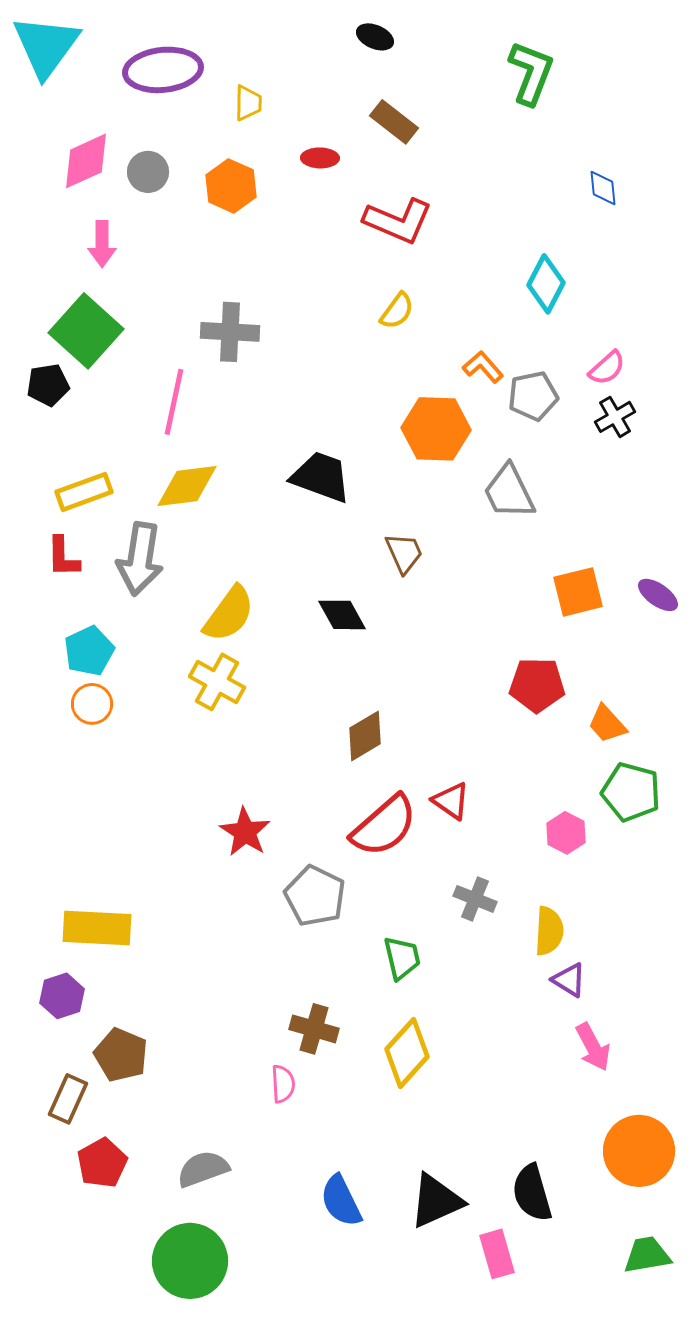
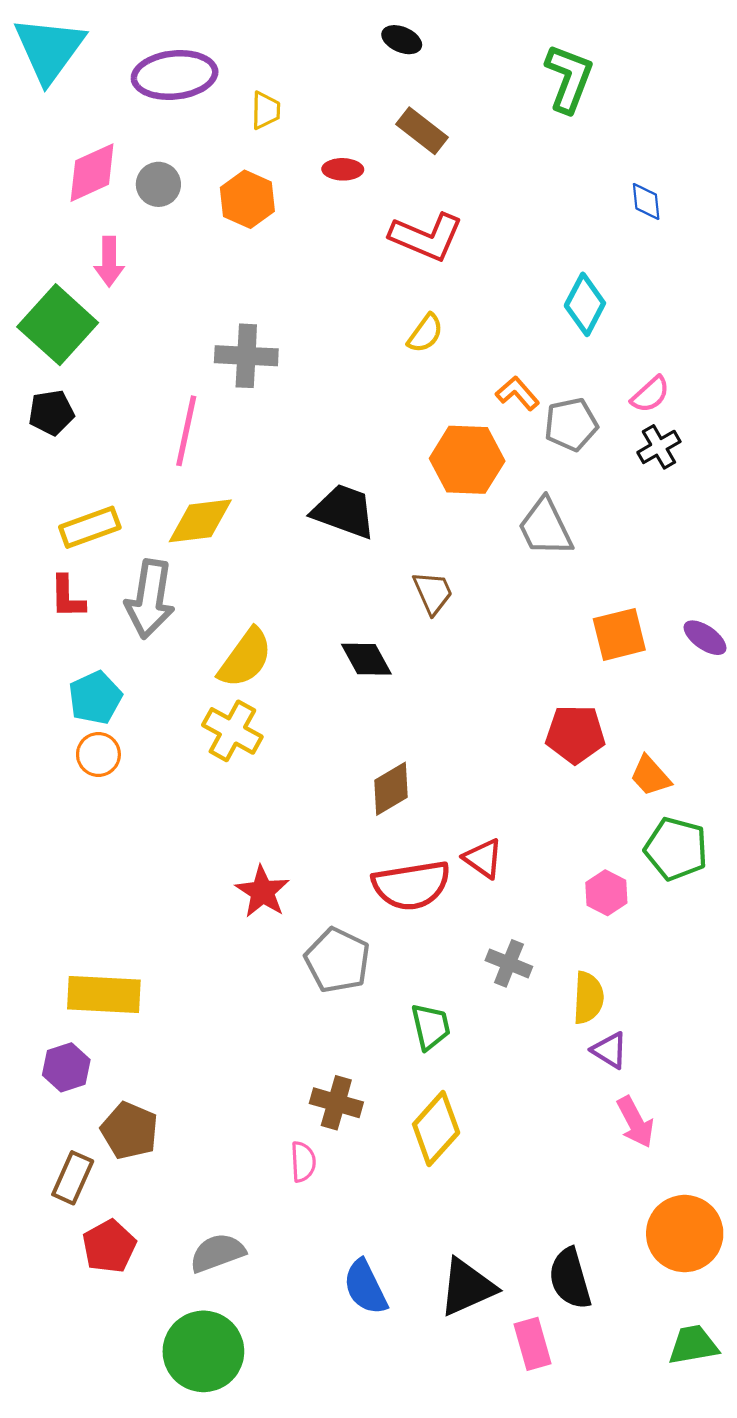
green square: (86, 331) -> (58, 325), moved
red semicircle: (384, 826) -> (411, 885), turned 32

